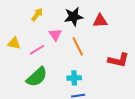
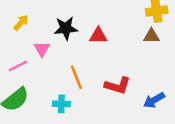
orange line: (78, 46) -> (76, 77), moved

